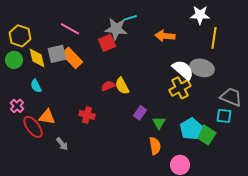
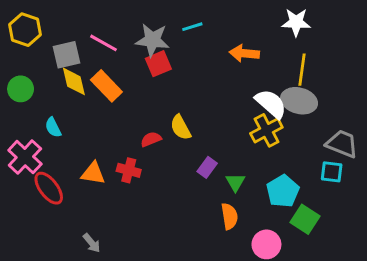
gray star: (116, 29) -> (152, 40), moved
yellow hexagon: (20, 36) -> (25, 30), moved
yellow line: (214, 38) -> (302, 70), moved
gray square: (57, 54) -> (66, 55), moved
yellow diamond: (37, 58) -> (74, 81), moved
red semicircle: (108, 86) -> (151, 139), moved
pink cross: (17, 106) -> (25, 157), size x1.6
orange triangle: (47, 117) -> (93, 173), moved
green square: (206, 135) -> (305, 219), moved
gray arrow: (62, 144) -> (92, 243), moved

